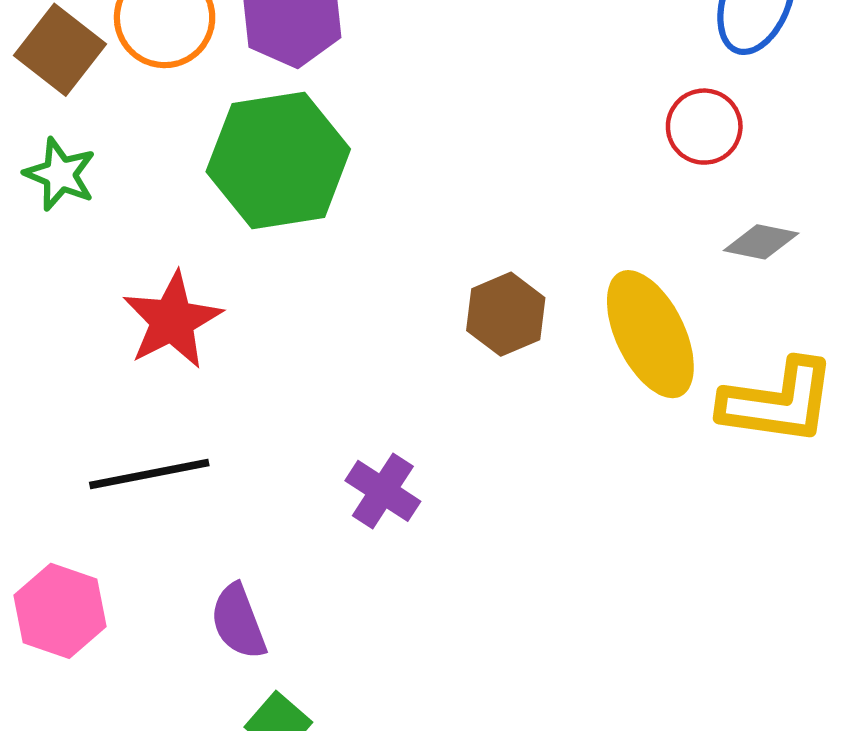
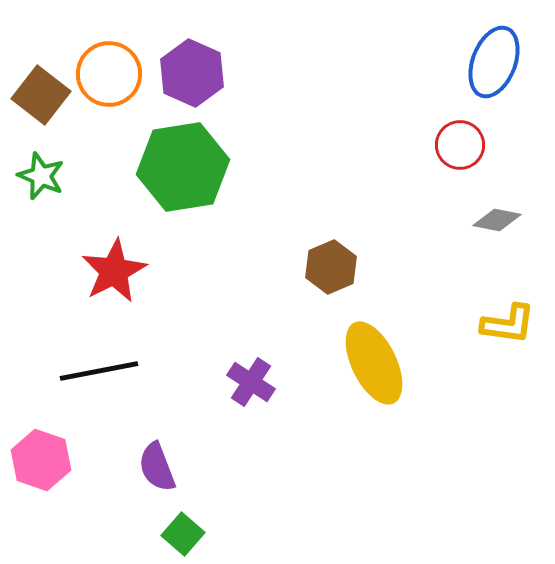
yellow ellipse: (650, 334) -> (374, 363), moved
yellow L-shape: (778, 402) -> (508, 324), size x0.7

